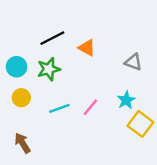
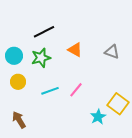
orange triangle: (87, 48) -> (75, 50), moved
cyan star: (126, 100) -> (98, 117), moved

